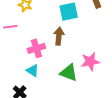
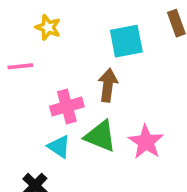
pink star: (90, 62) -> (146, 142), moved, turned -30
green triangle: (69, 73) -> (100, 136), moved

